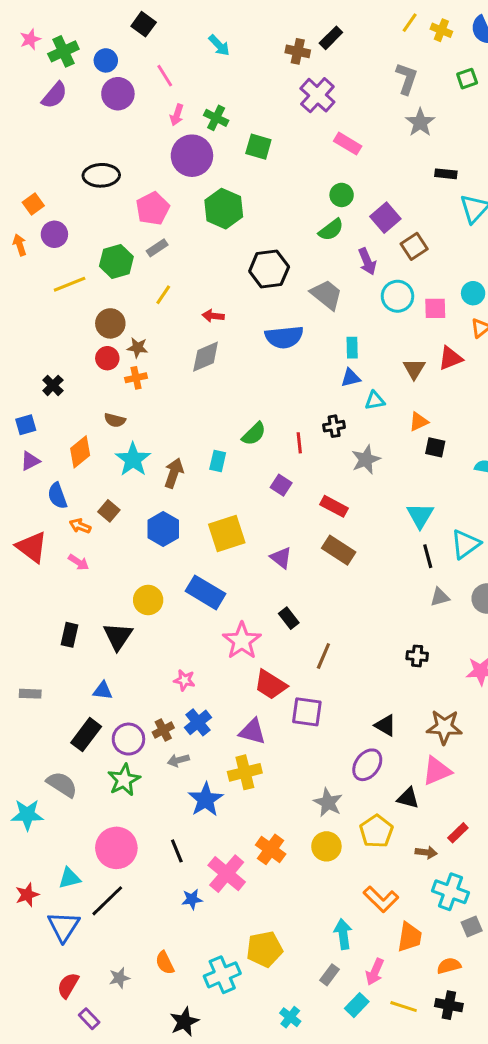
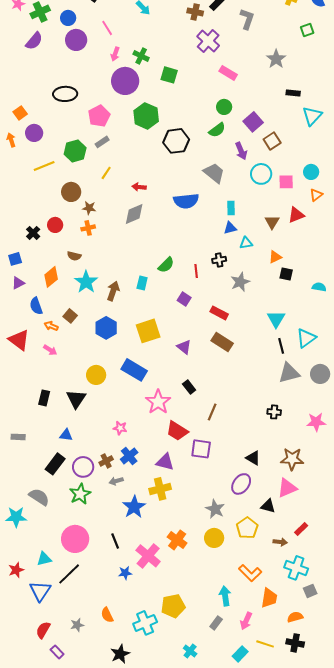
gray L-shape: (407, 79) -> (247, 19), moved
black hexagon: (269, 269) -> (176, 141), moved
red circle: (107, 358) -> (55, 225), moved
gray triangle: (440, 597) -> (289, 373), size x1.6
cyan rectangle: (357, 1005) -> (240, 654), moved

